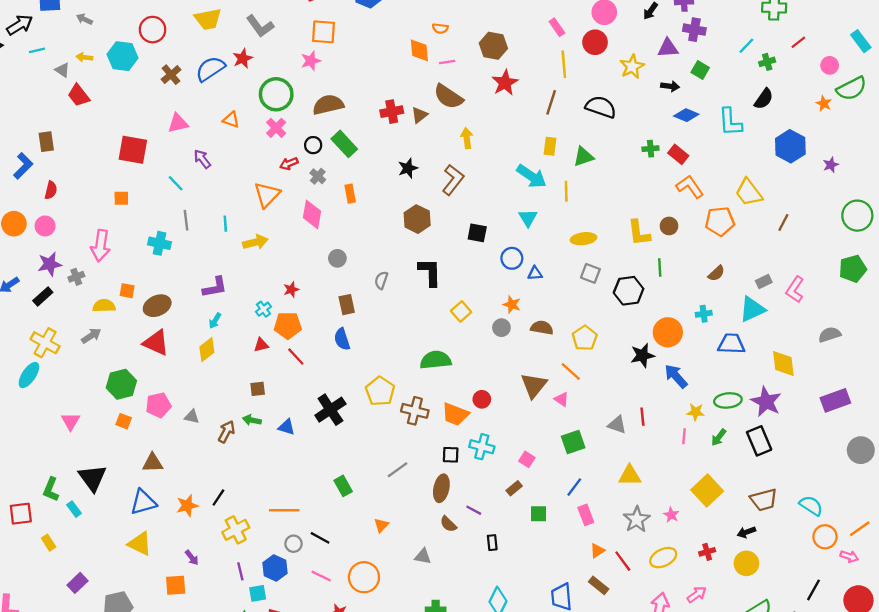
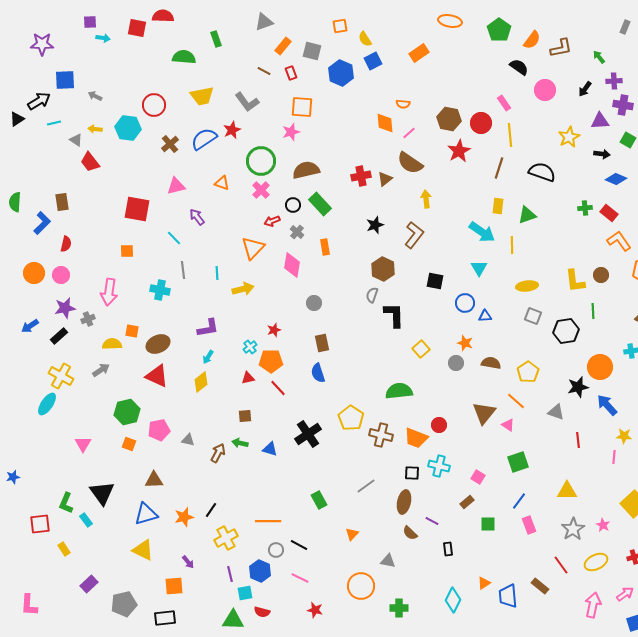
red circle: (595, 42) -> (481, 123), moved
pink line: (447, 62) -> (409, 133), turned -32
gray semicircle: (381, 280) -> (372, 295), moved
gray triangle: (617, 425) -> (556, 412), moved
orange triangle: (597, 551) -> (484, 583), moved
orange circle: (364, 577) -> (361, 586), moved

